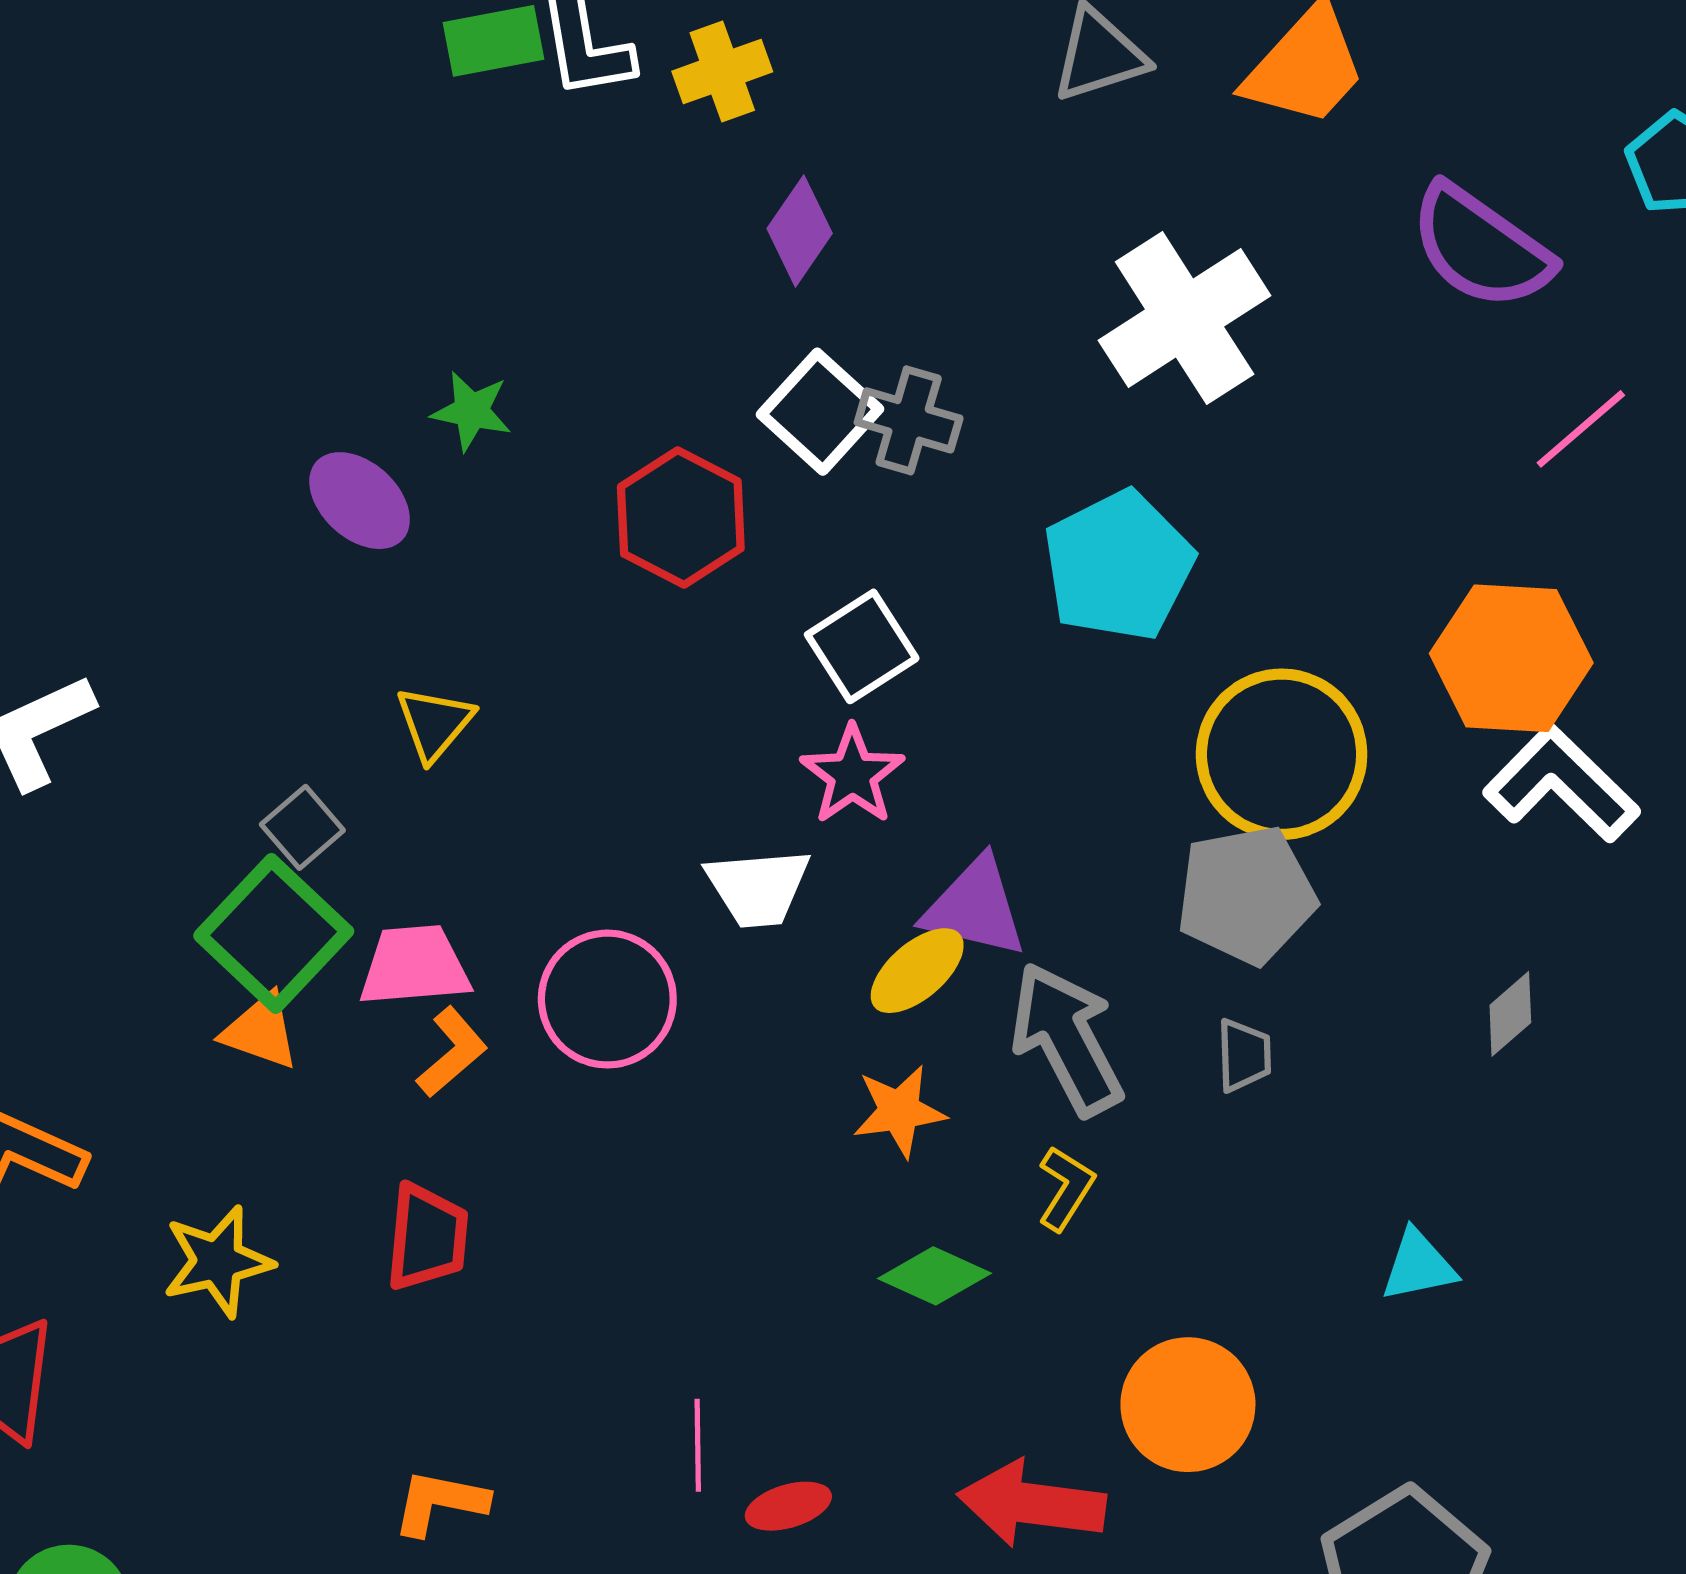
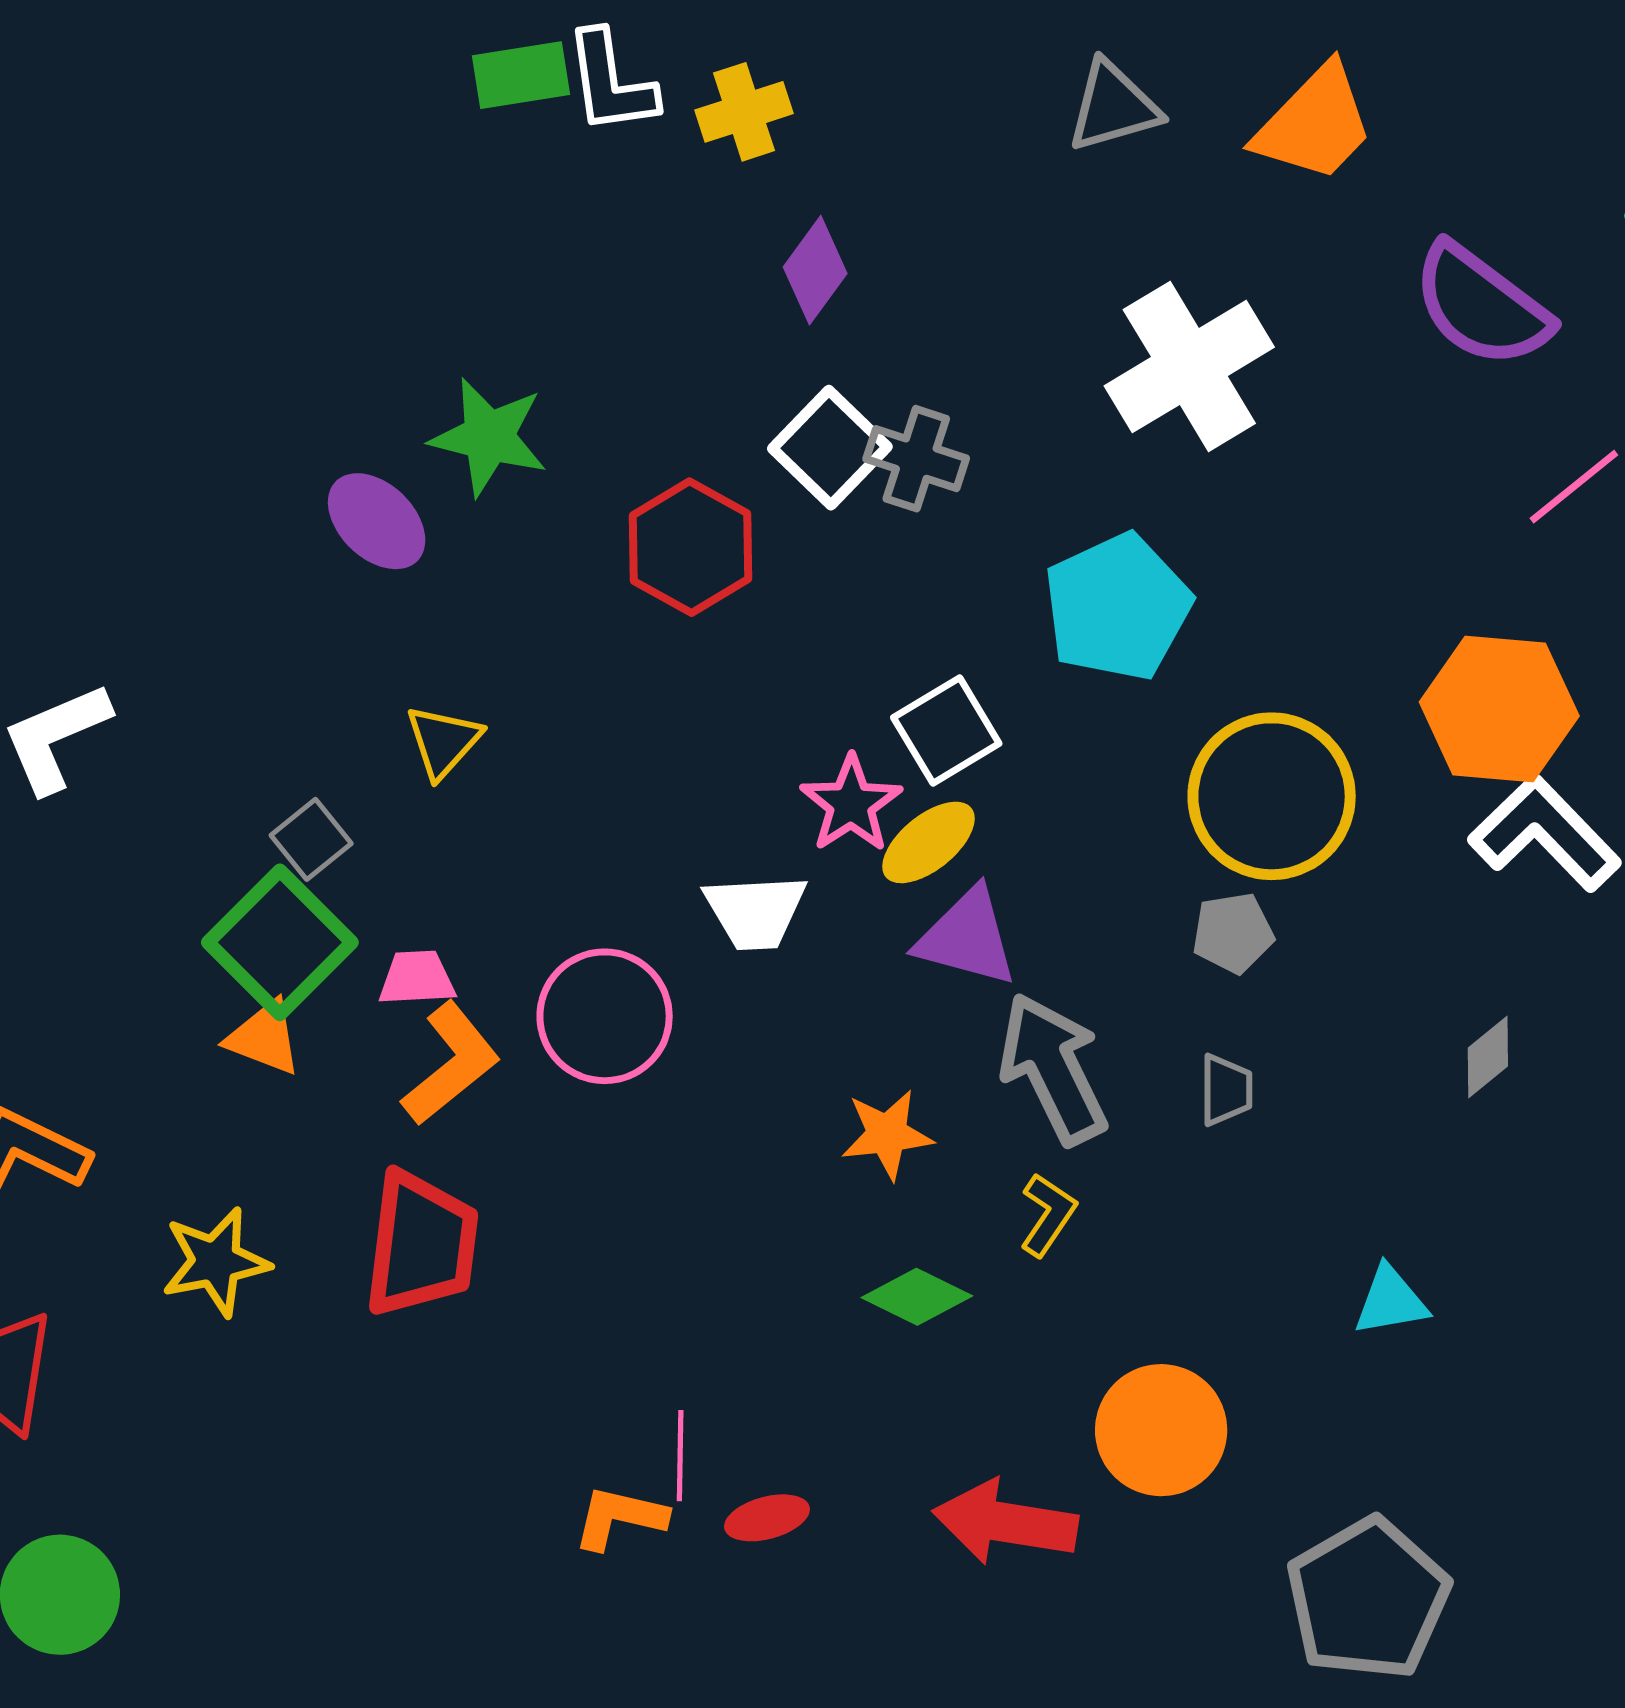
green star: (471, 411) -> (489, 437), size x1.5
white square: (862, 646) -> (946, 730), moved
gray pentagon: (1246, 895) -> (1233, 933), size x0.6
pink trapezoid: (414, 966) -> (417, 978), size x0.7
yellow ellipse: (917, 971) -> (928, 842), moved
orange L-shape: (452, 1052) -> (451, 1064), size x1.4
red trapezoid: (427, 1237) -> (421, 1244), size x1.4
orange L-shape: (440, 1502) -> (620, 1518), moved

